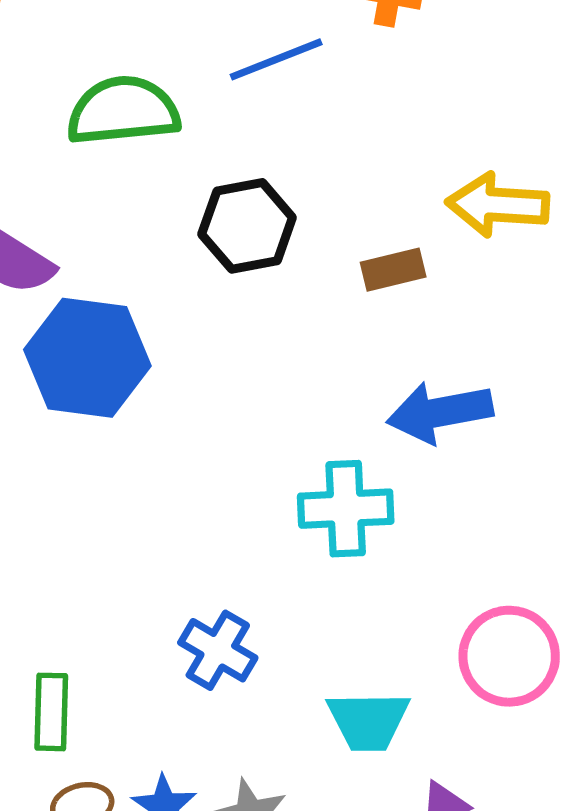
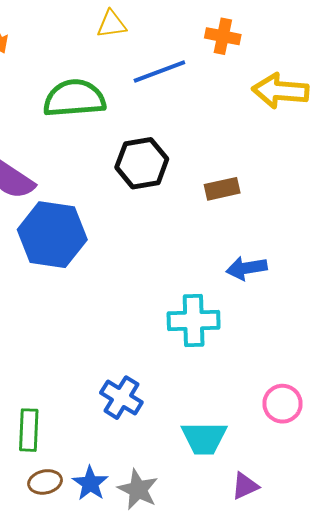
yellow arrow: (498, 205) -> (280, 91), moved
blue arrow: (440, 412) -> (247, 268), size x0.7
pink circle: (509, 656) -> (282, 404), size x0.7

